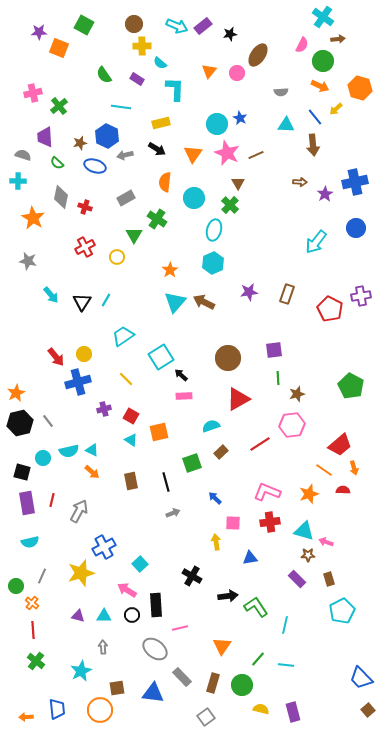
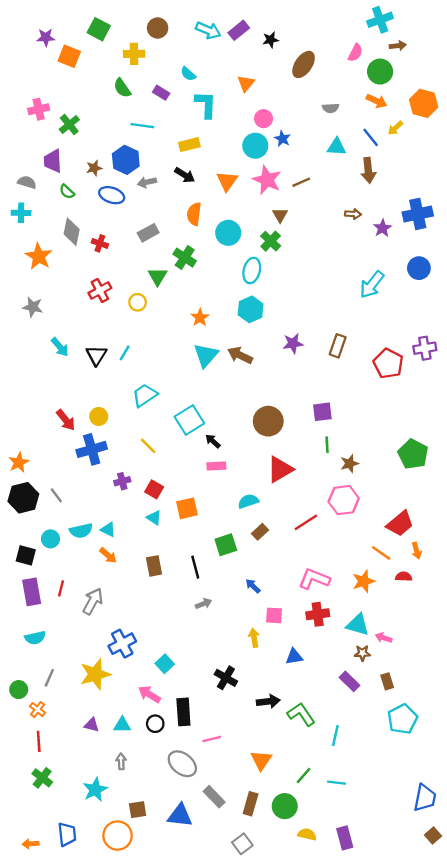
cyan cross: (323, 17) -> (380, 20), turned 35
yellow cross: (142, 46) -> (134, 54), moved
pink circle: (237, 73) -> (264, 119), moved
blue trapezoid: (361, 678) -> (425, 798), turned -125

